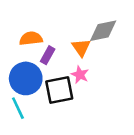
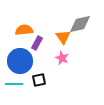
black square: (59, 90) -> (39, 80), moved, size x0.6
cyan line: (18, 108) -> (14, 84), turned -66

